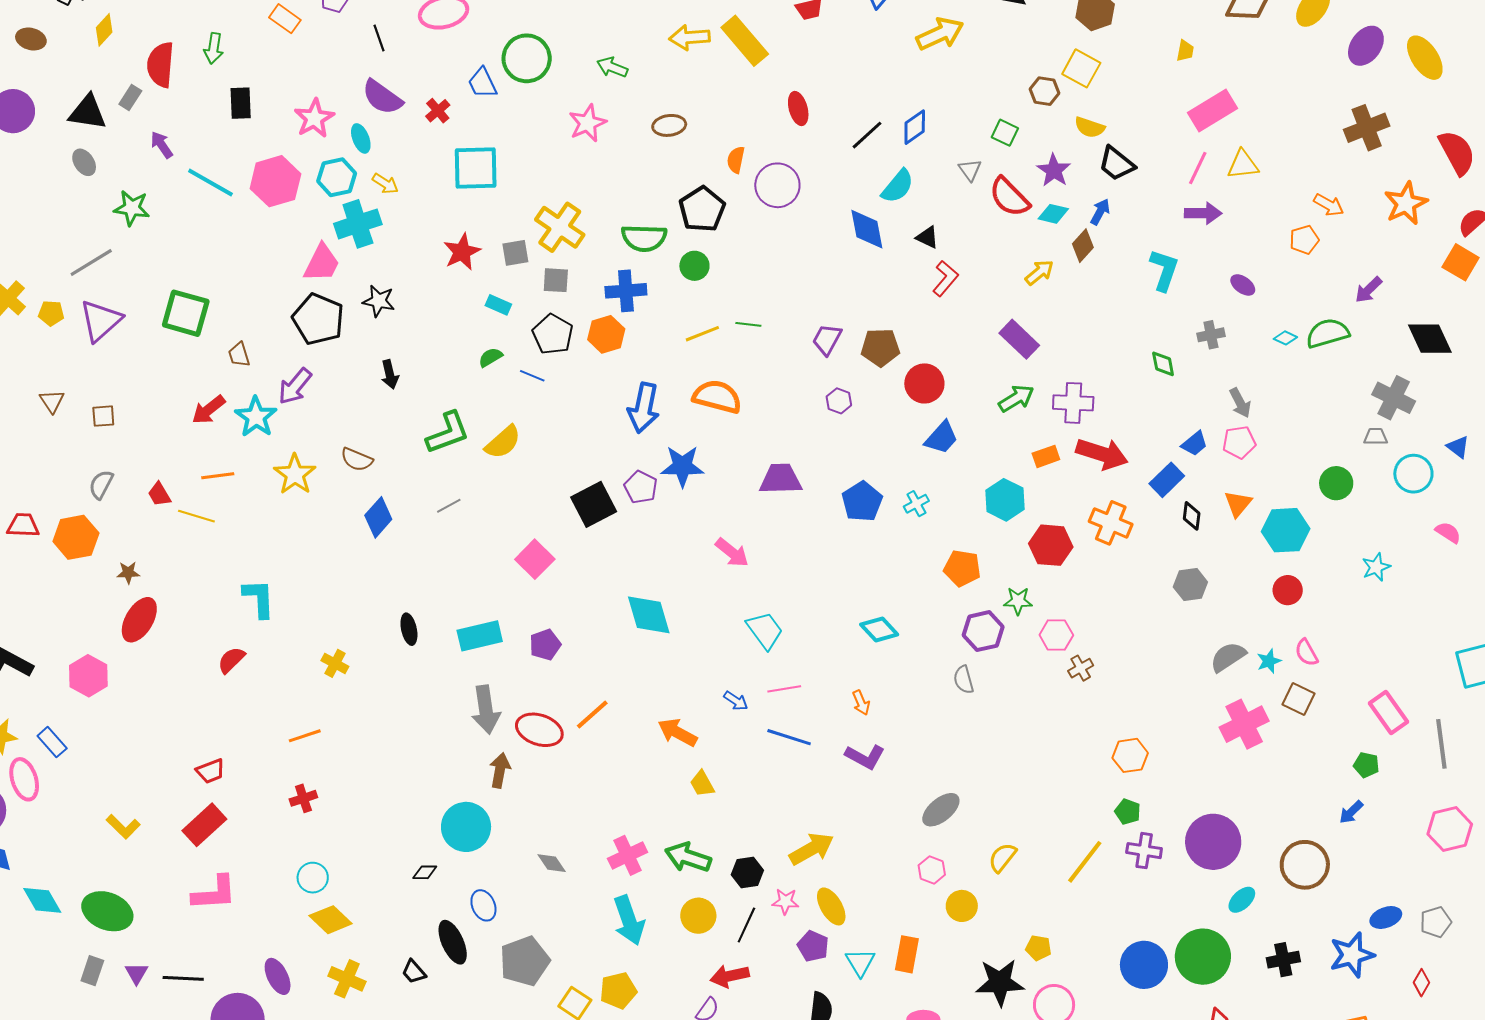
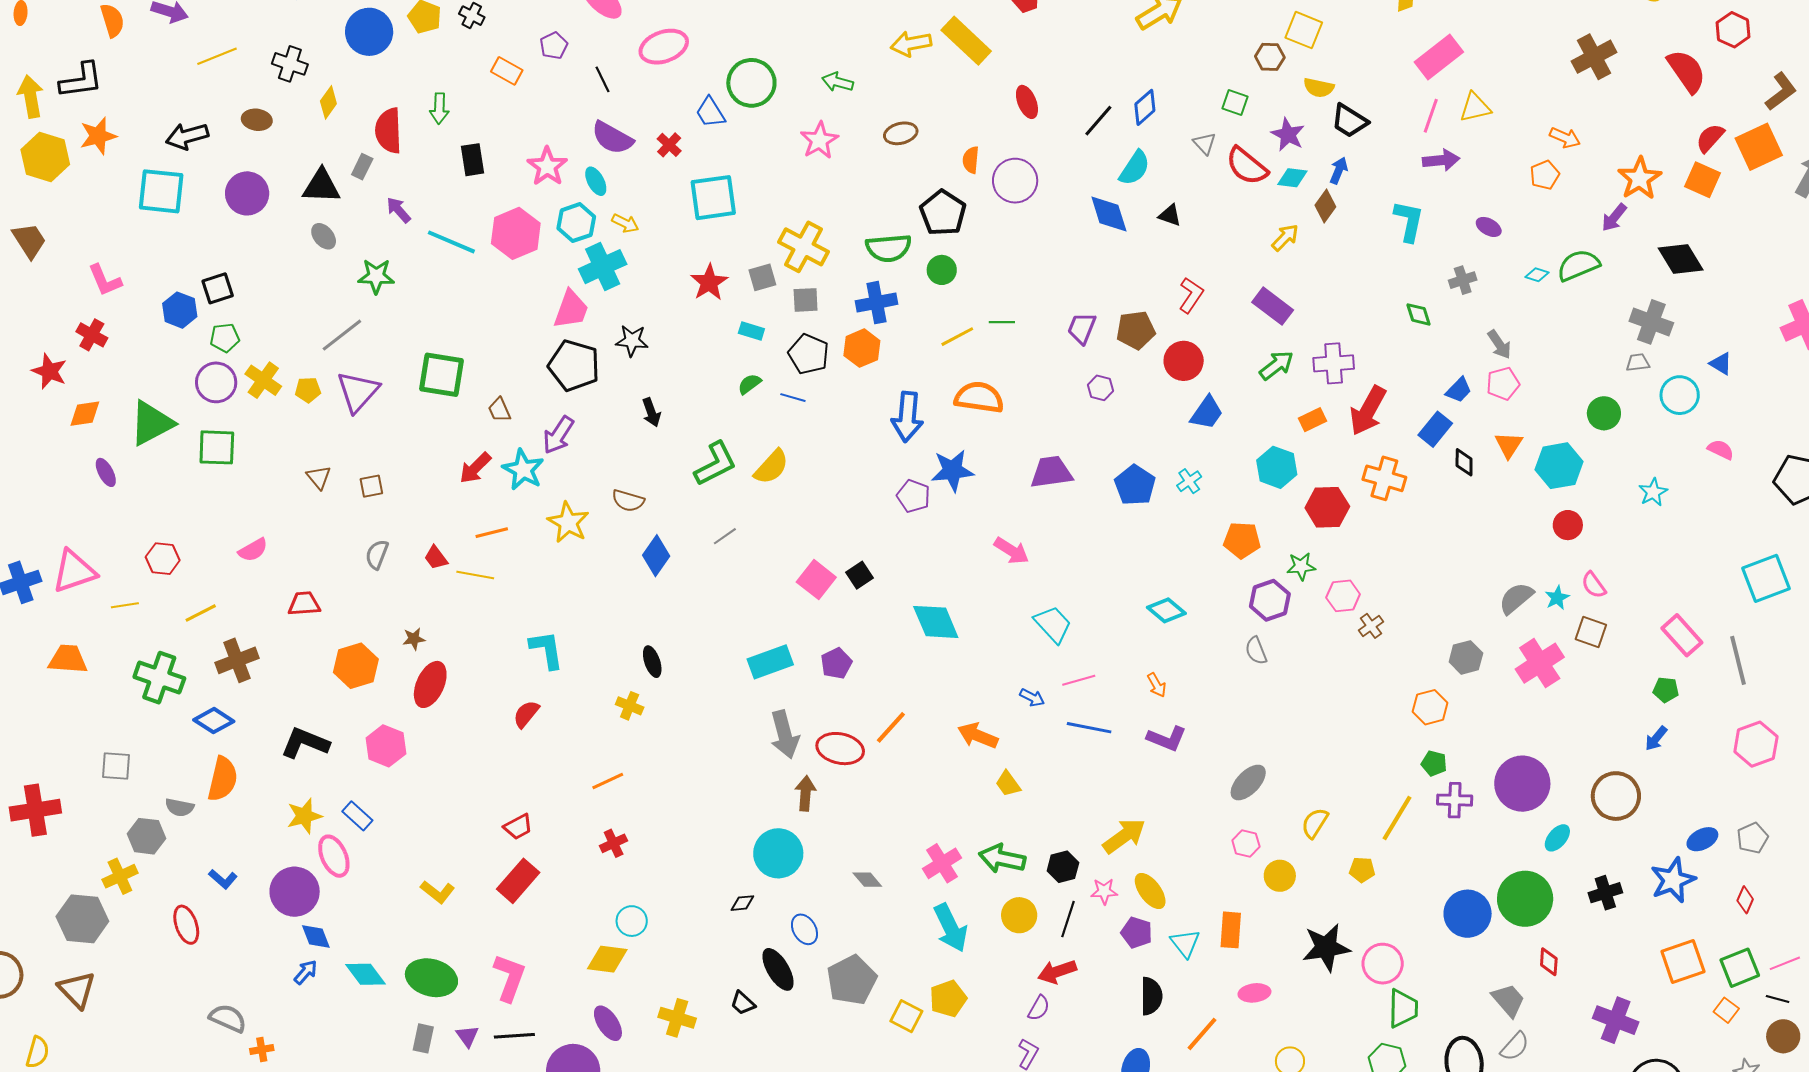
orange star: (1406, 203) -> (1640, 178), moved
red L-shape: (945, 278) -> (1191, 295), moved
red arrow: (1102, 454) -> (1368, 411), turned 108
black square: (594, 504) -> (860, 575), moved, size x0.6
orange hexagon: (76, 537) -> (356, 666), moved
gray hexagon: (1190, 585) -> (1466, 657), moved
black ellipse: (409, 629) -> (652, 662), moved
pink L-shape: (214, 893) -> (510, 978), moved, turned -60
yellow diamond: (331, 920) -> (607, 959), moved, turned -30
yellow pentagon: (1038, 948) -> (1362, 870), moved

